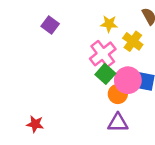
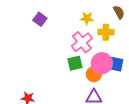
yellow cross: (133, 41) -> (106, 32), turned -35
green square: (105, 74) -> (75, 63), moved, turned 35

